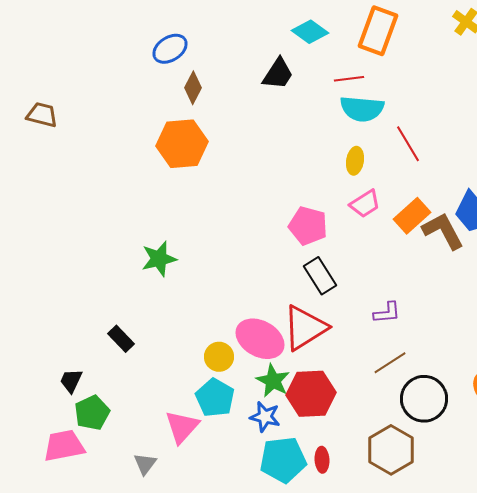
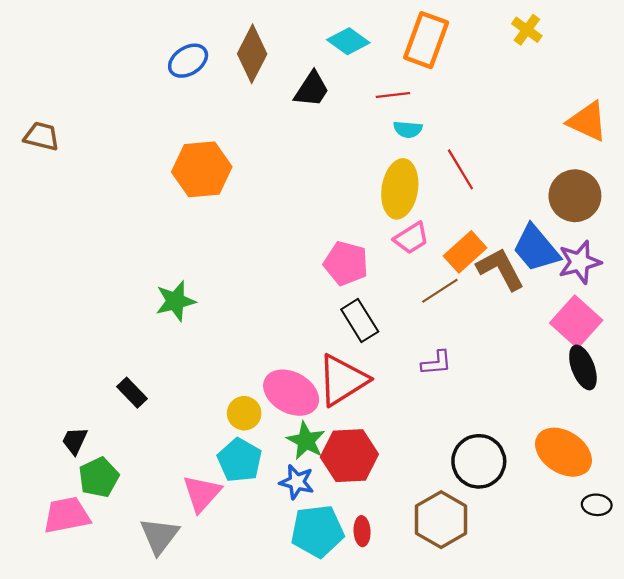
brown diamond: (193, 88) -> (252, 54), moved, size x1.5
cyan semicircle: (362, 109) -> (408, 129), size x0.6
yellow ellipse: (355, 161) -> (400, 189), size x1.8
brown line: (390, 363) -> (440, 291), moved
gray triangle: (145, 464) -> (159, 536), size x1.5

